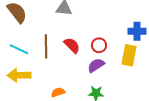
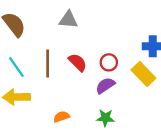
cyan line: (19, 49) -> (16, 67), turned 30
yellow rectangle: (129, 55) -> (143, 74), turned -55

